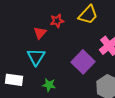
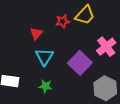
red star: (57, 21) -> (63, 21), moved
cyan triangle: (36, 57) -> (44, 57), moved

